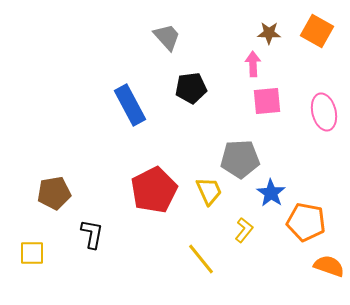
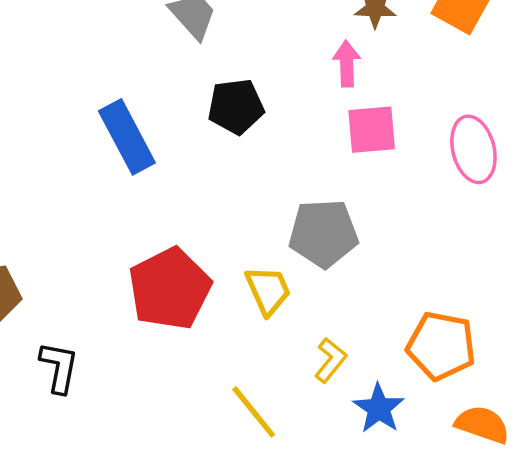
blue star: (271, 193) -> (379, 408), moved

